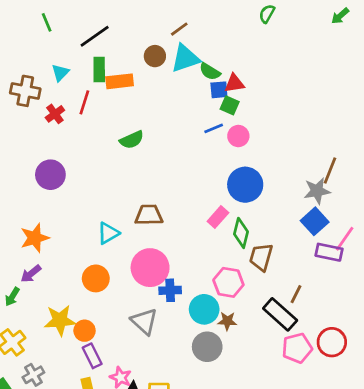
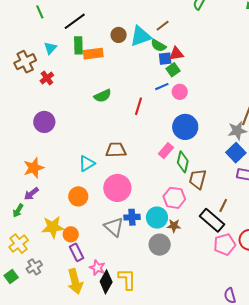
brown line: (179, 29) -> (163, 26), moved
brown cross: (25, 91) -> (25, 62), turned -35
red line: (84, 102) -> (139, 106), moved
green square: (230, 105) -> (173, 70), turned 32
blue cross: (170, 290) -> (132, 217), moved

